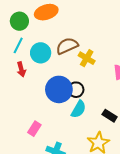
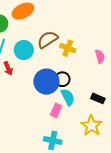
cyan semicircle: (79, 109) -> (68, 97), turned -48
pink rectangle: (34, 129) -> (56, 110), moved

